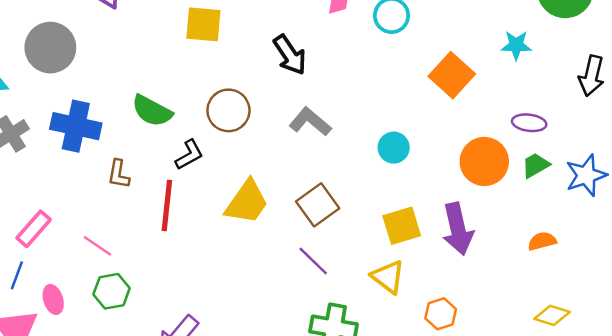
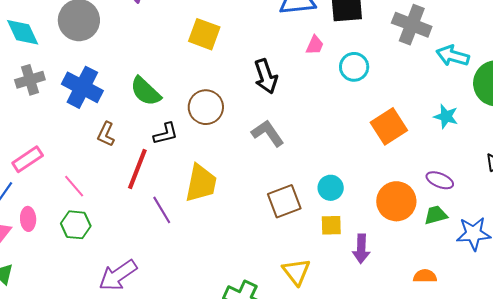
cyan circle: (394, 148) -> (331, 188), moved
yellow trapezoid: (247, 202) -> (201, 183), turned -39
brown square: (318, 205) -> (284, 201), moved
yellow square: (402, 226) -> (331, 225), moved, size x0.7
purple arrow: (458, 229) -> (361, 249), size x0.7
purple line: (313, 261) -> (162, 210), moved

